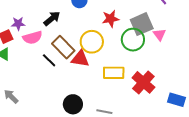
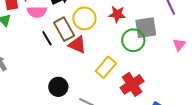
pink triangle: (159, 35) -> (179, 45), moved
yellow circle: (92, 42) -> (84, 18), moved
yellow rectangle: (114, 73) -> (106, 67), turned -65

